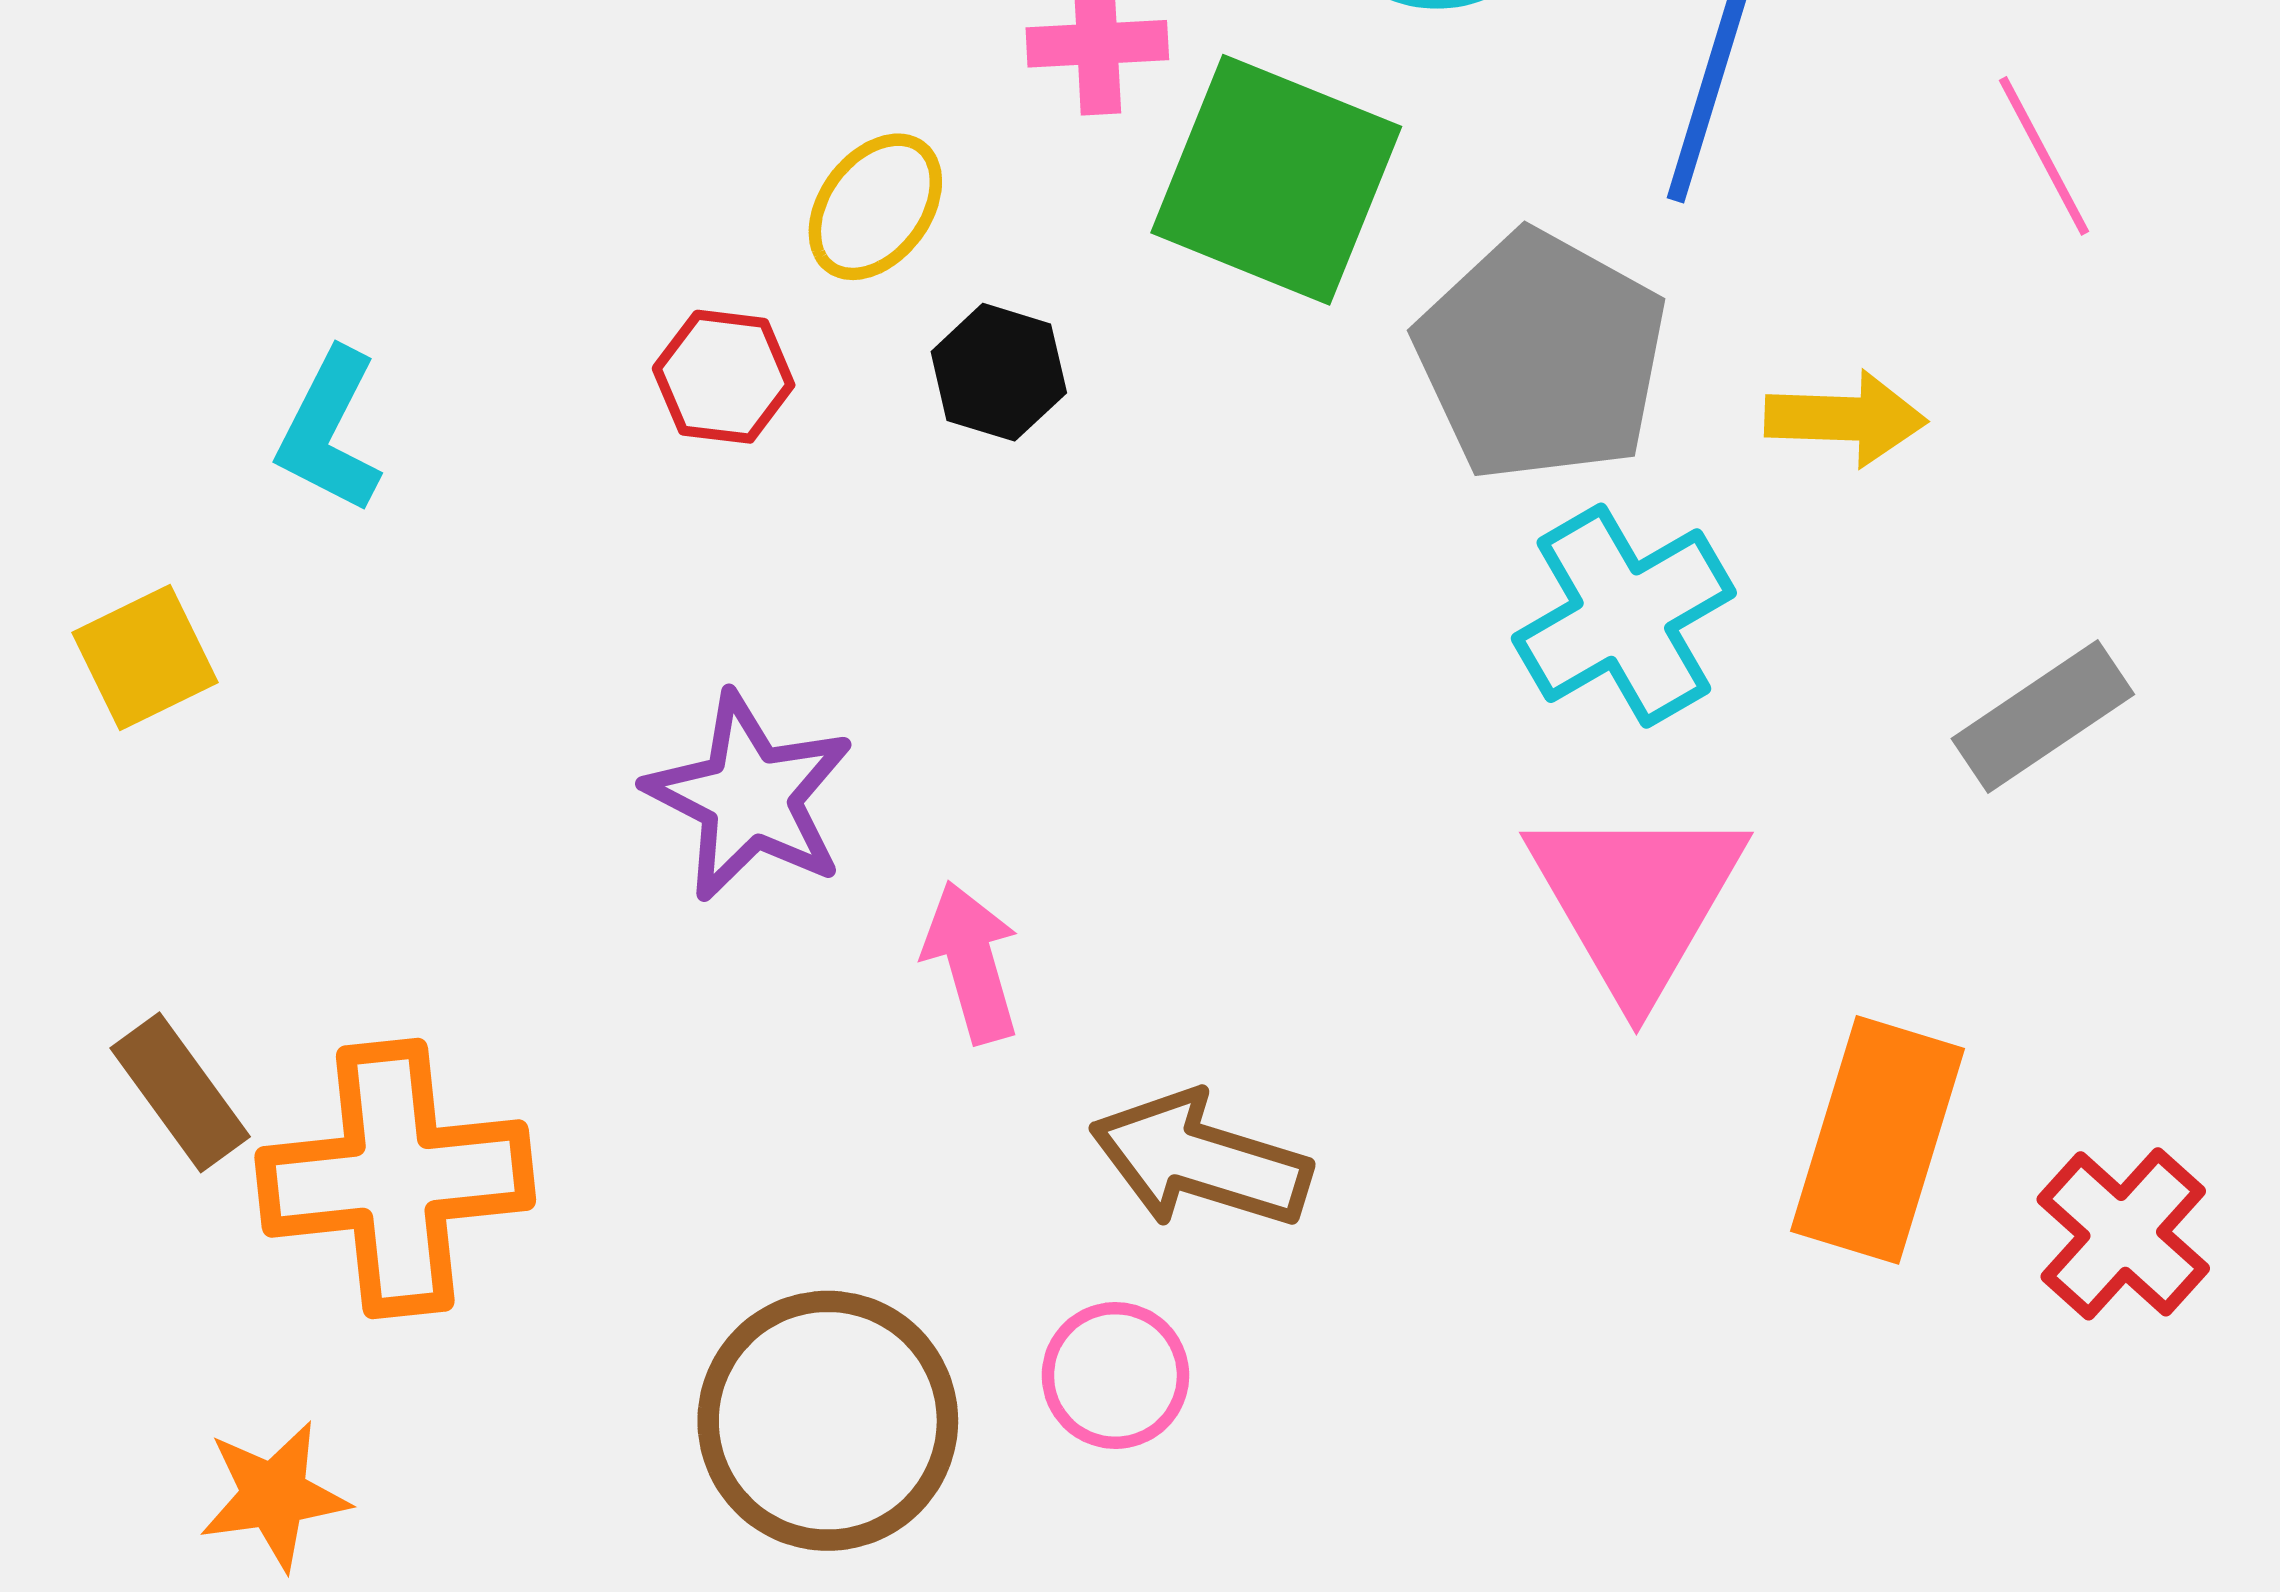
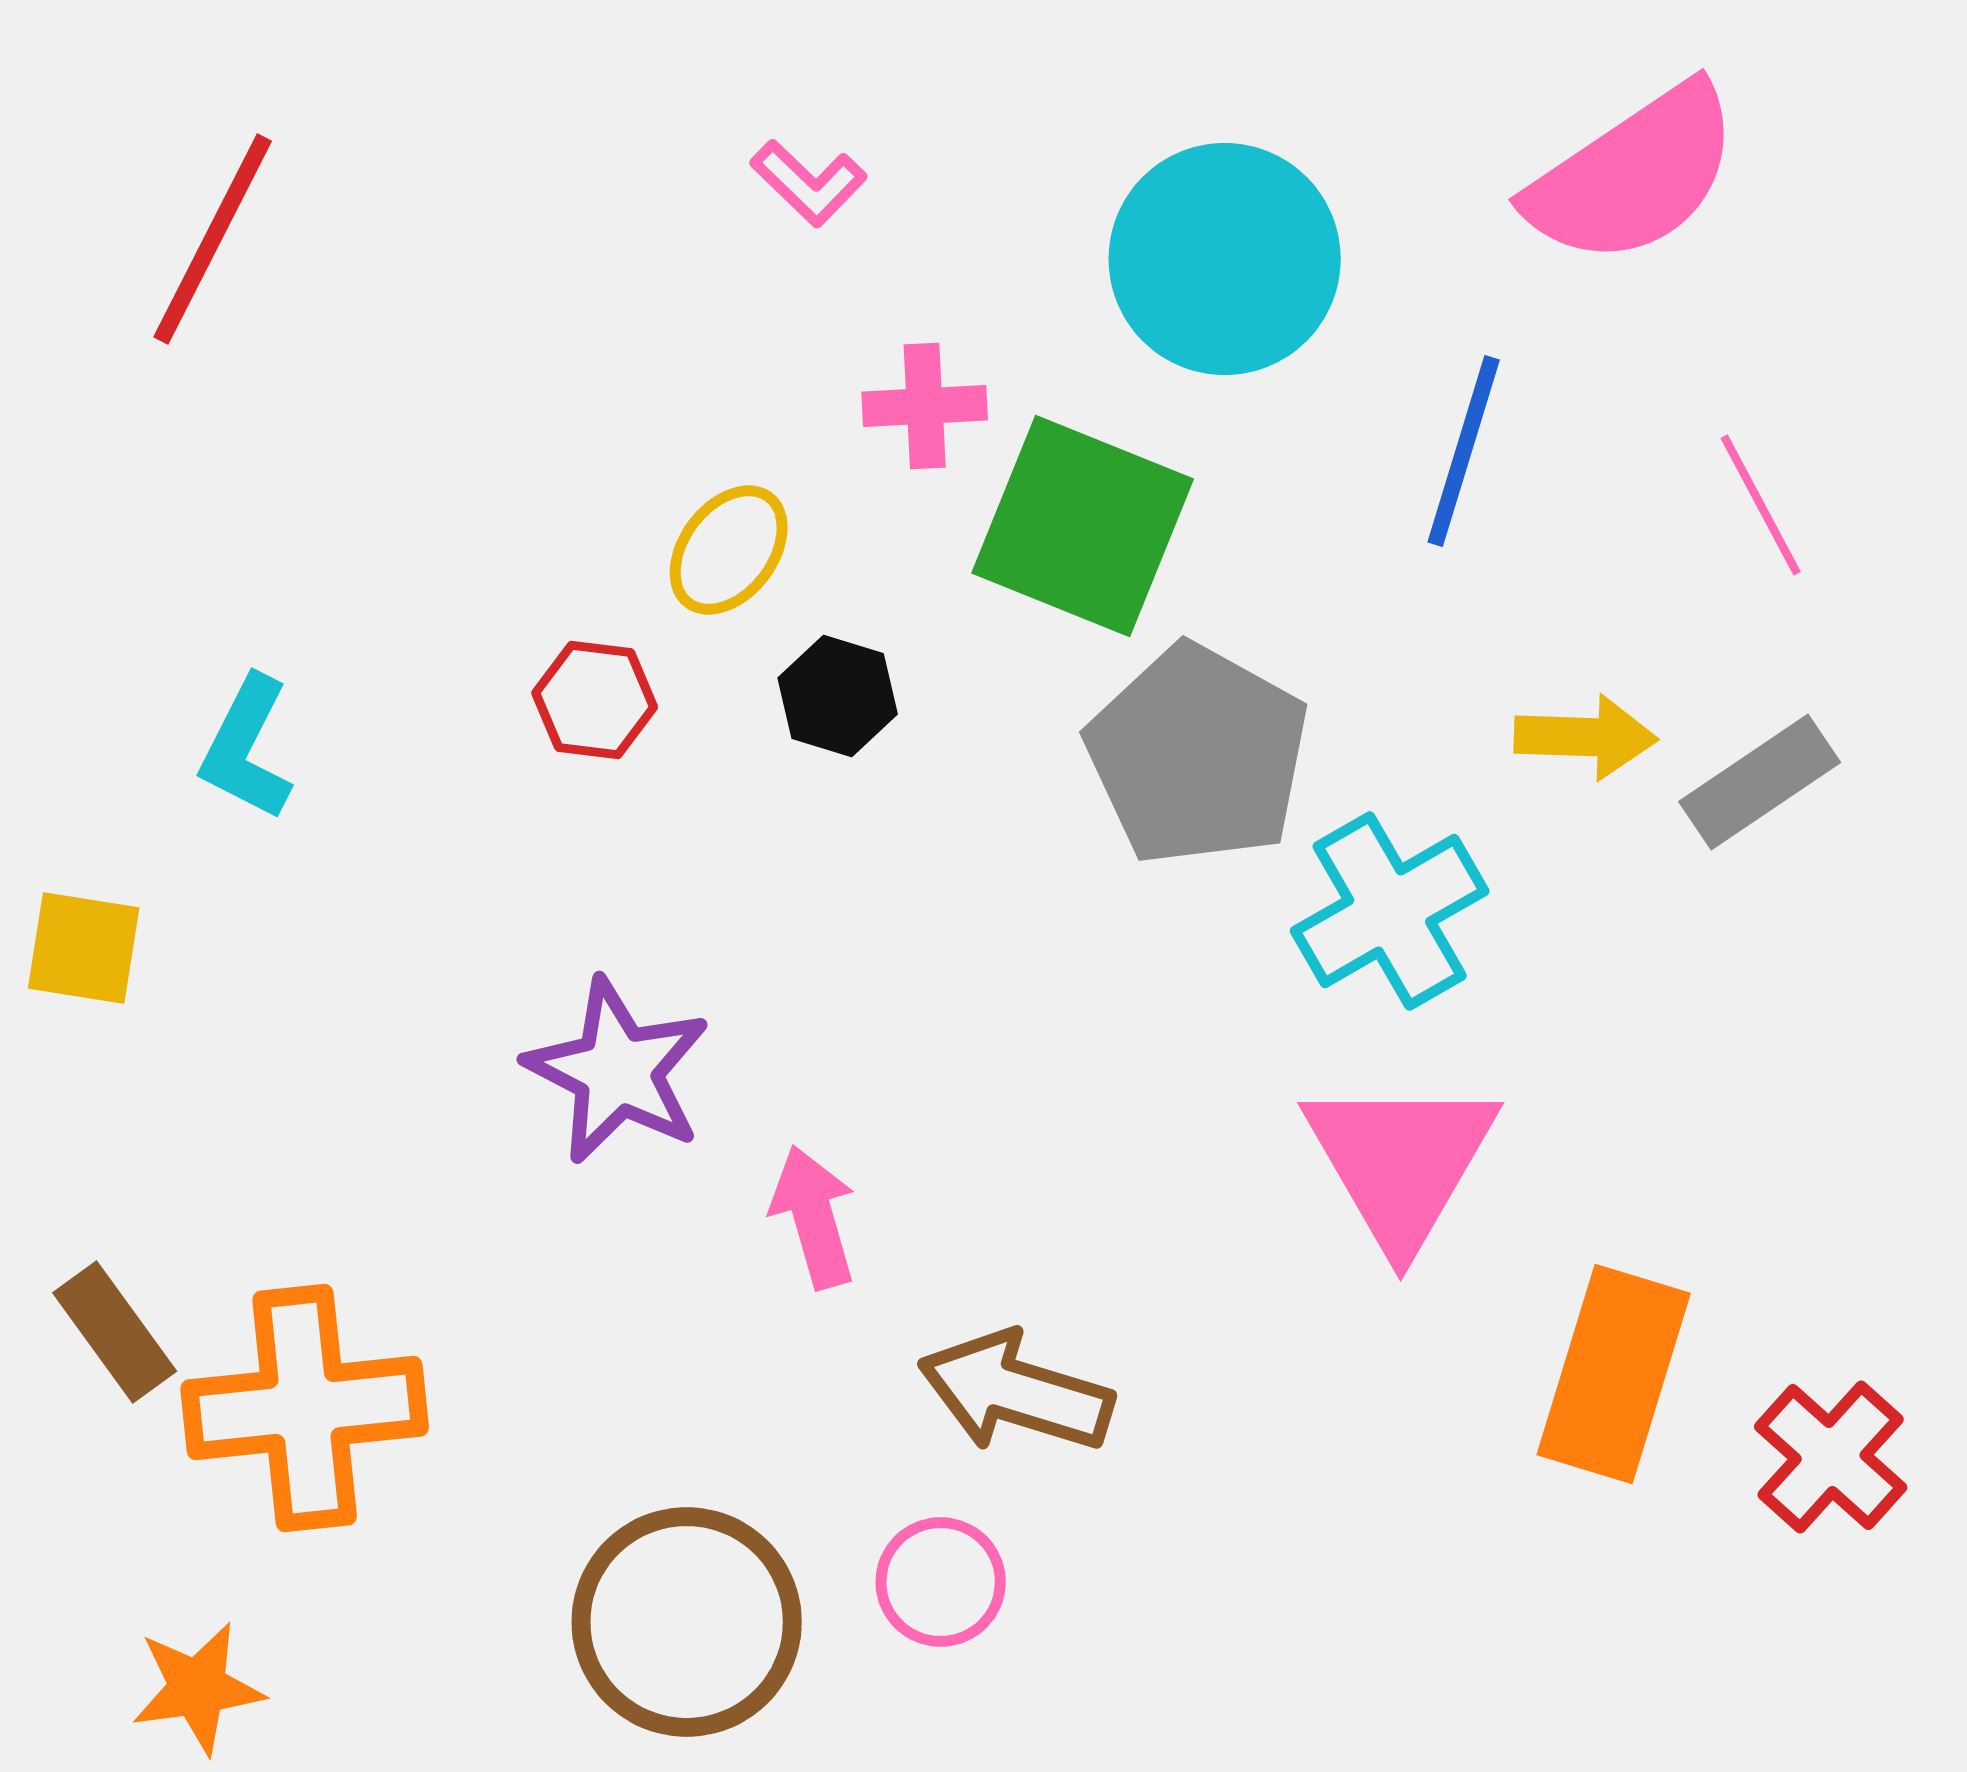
gray pentagon: (1541, 356) -> (1198, 755), moved
yellow square: (145, 658) -> (84, 948), turned 35
gray rectangle: (2043, 716) -> (1760, 782), moved

